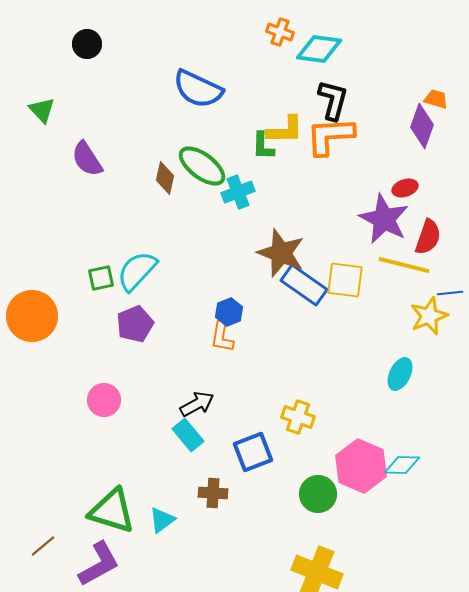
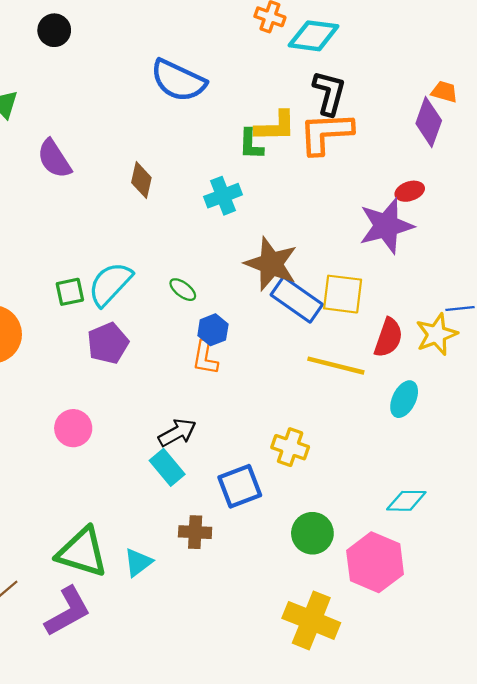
green ellipse: (202, 166) -> (183, 290), moved, size x0.5
purple star: (384, 219) -> (386, 226), turned 30
red semicircle: (428, 237) -> (388, 338), moved
yellow line: (404, 265) -> (336, 366), moved
pink hexagon: (361, 466) -> (375, 562), moved

